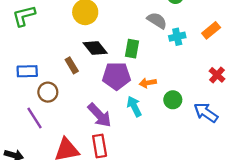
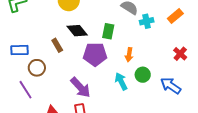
orange arrow: (148, 83) -> (129, 55), moved, turned -72
cyan arrow: (134, 106) -> (121, 81), moved

